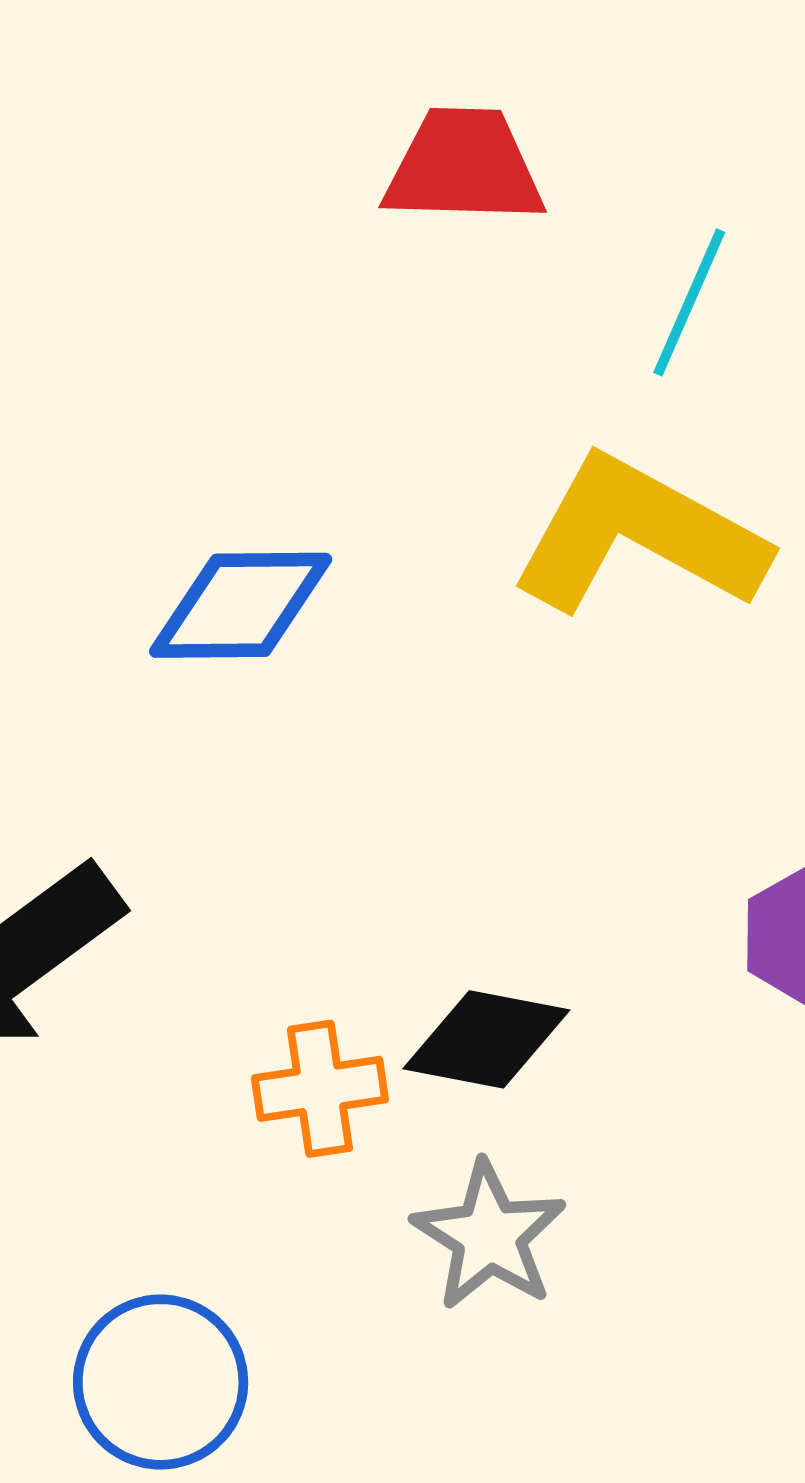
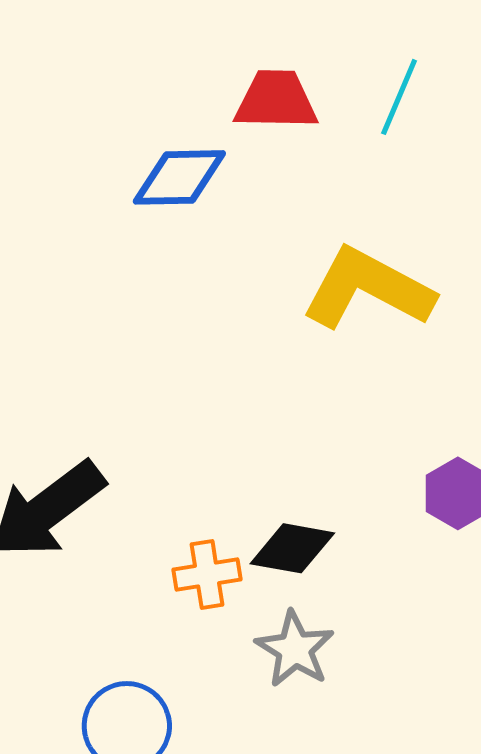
cyan line: (689, 302) -> (399, 97), moved
blue diamond: (241, 605) -> (179, 177), moved

